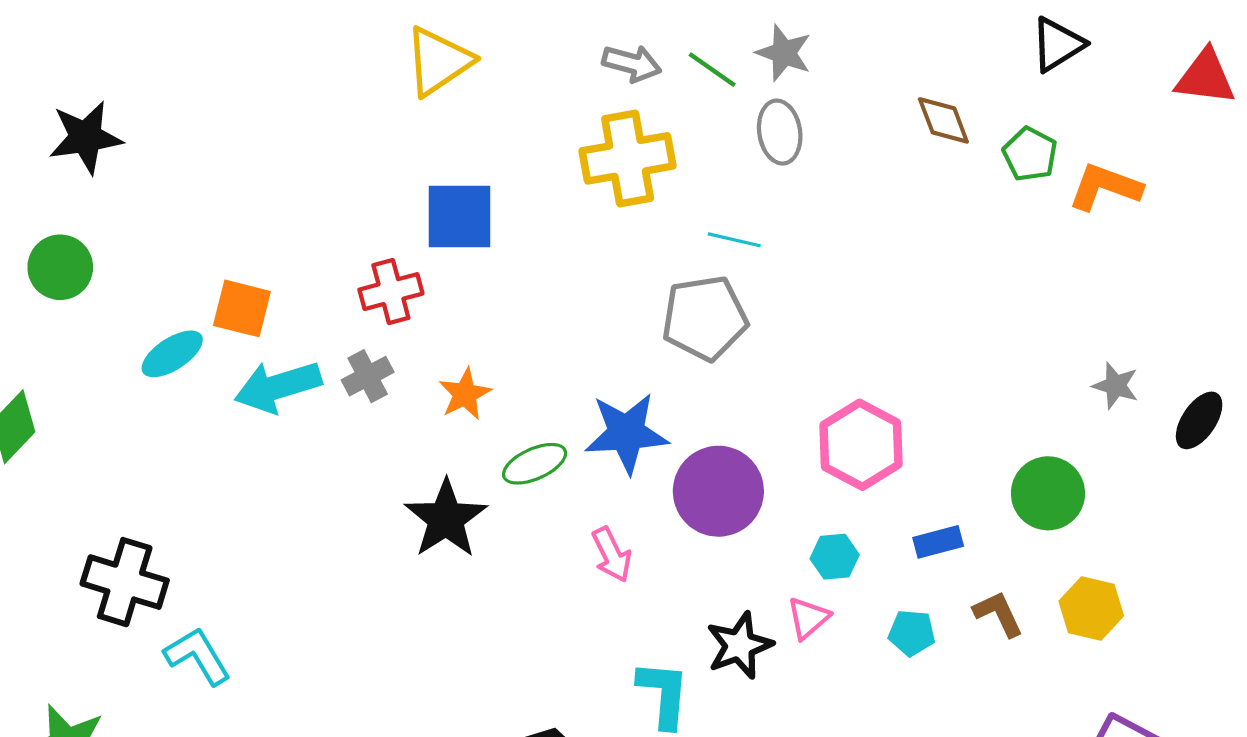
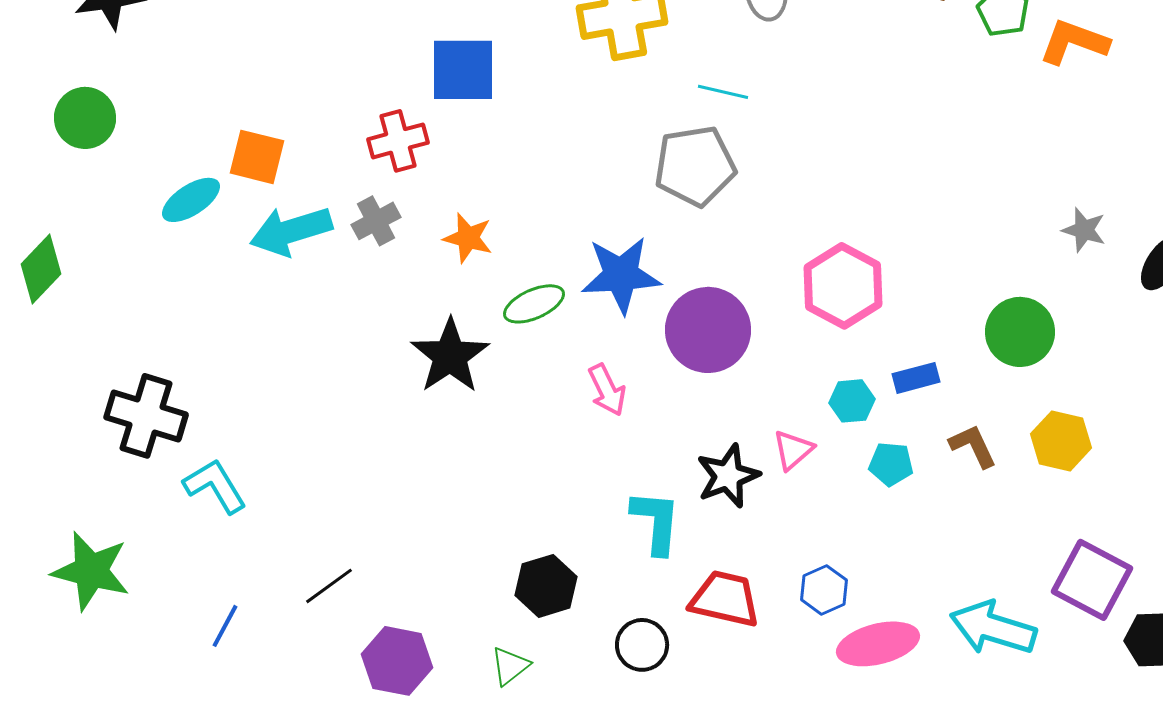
orange star: (465, 394) -> (468, 238), turned -30
cyan hexagon: (835, 557) -> (852, 401), moved

